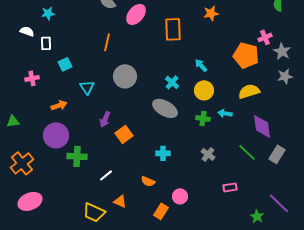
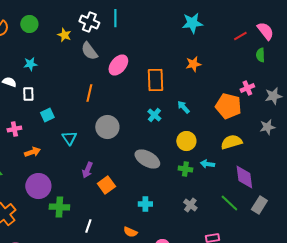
gray star: (282, 51) -> (273, 96), moved, turned 30
cyan arrow: (201, 65) -> (183, 107), moved
cyan cross: (172, 82) -> (154, 115), moved
orange arrow: (59, 105) -> (32, 152), moved
white line: (106, 175) -> (88, 226), turned -32

